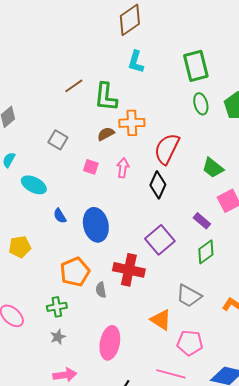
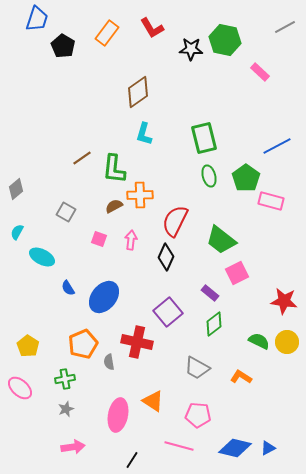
green trapezoid: (213, 168) -> (221, 240), size x1.4
blue ellipse: (96, 225) -> (104, 297), turned 52
yellow pentagon: (20, 247) -> (28, 346), moved, turned -30
orange triangle: (161, 320) -> (153, 401), moved

